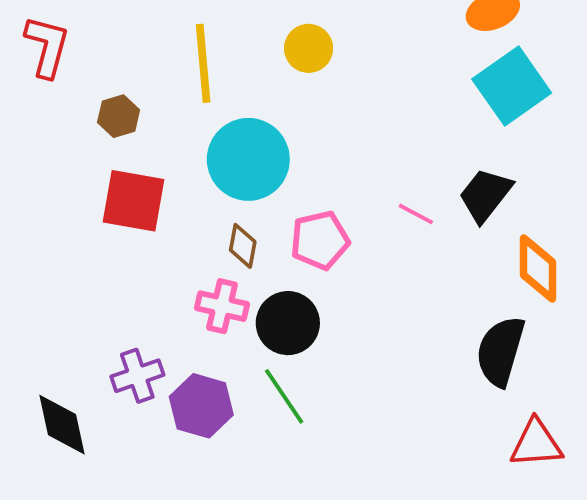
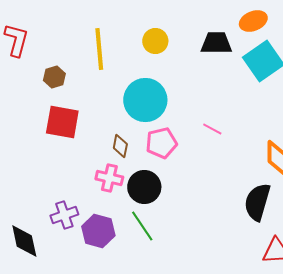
cyan circle: (248, 159) -> (145, 100), moved
black trapezoid: (485, 195) -> (216, 43), moved, turned 52

